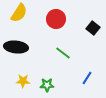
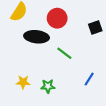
black square: (93, 28) -> (95, 27), turned 32
black ellipse: (16, 47) -> (37, 37), moved

